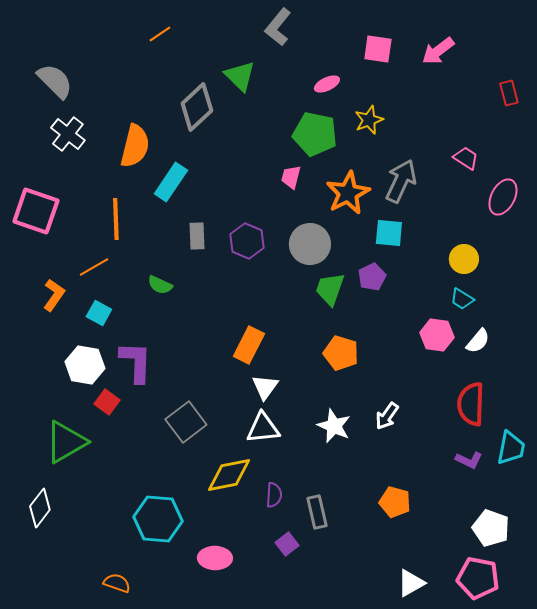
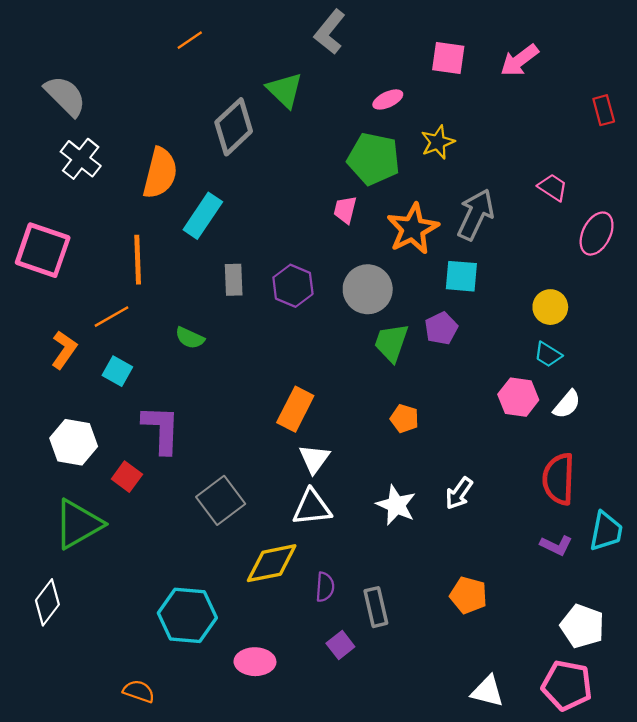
orange pentagon: (341, 353) -> (404, 419), size x0.7
white hexagon: (85, 365) -> (74, 442), moved
white triangle: (411, 583) -> (487, 691), turned 44

